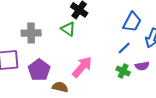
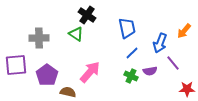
blue trapezoid: (132, 22) -> (127, 28), moved, turned -40

